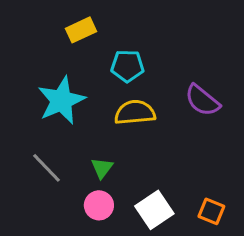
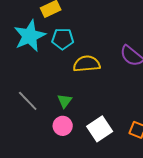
cyan pentagon: (127, 66) -> (63, 39), moved
cyan star: (61, 100) -> (30, 36), moved

